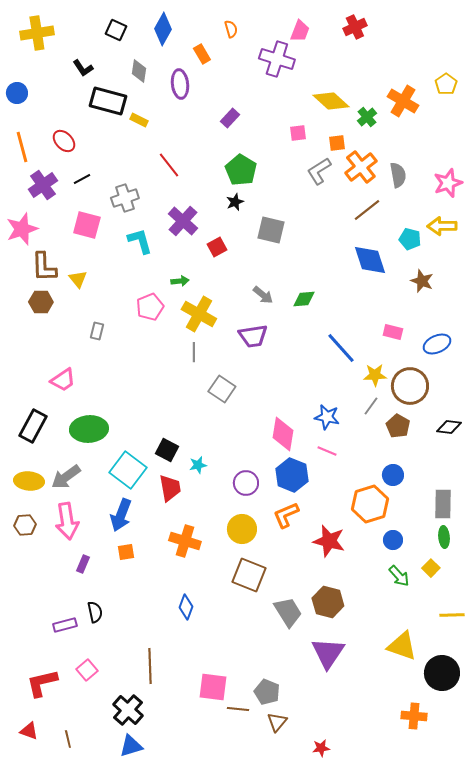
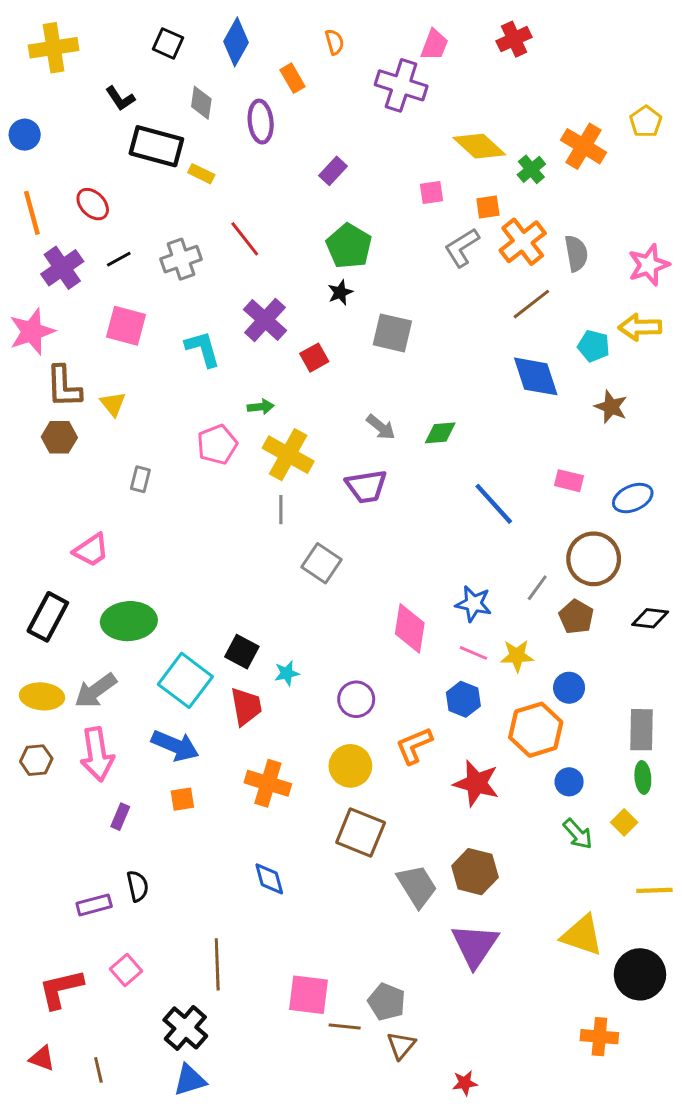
gray cross: (125, 198) -> (181, 259), moved
yellow star: (375, 375) -> (517, 656), moved
blue hexagon: (292, 475) -> (463, 699), moved, size x0.7
blue arrow: (121, 515) -> (175, 746), turned -88
blue diamond: (186, 607) -> (269, 879), turned -35

